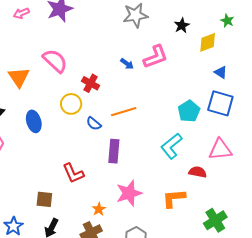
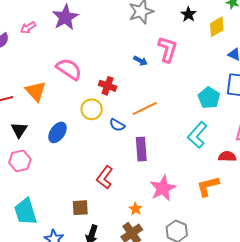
pink L-shape: (156, 57) -> (168, 49), turned -44
blue ellipse: (34, 121) -> (57, 132), turned 60
red L-shape: (73, 173) -> (105, 177), turned 70

